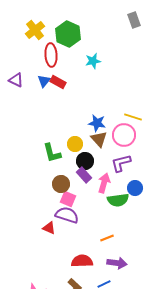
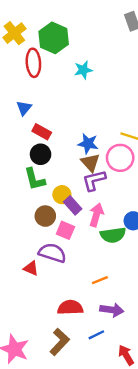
blue triangle: (44, 81) -> (24, 108), moved
red rectangle: (58, 82) -> (42, 132), moved
yellow circle: (75, 144) -> (62, 195), moved
black circle: (85, 161) -> (41, 154), moved
purple L-shape: (121, 163) -> (94, 180), moved
pink square: (68, 199) -> (65, 230), moved

